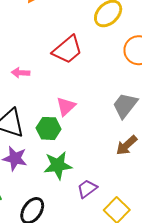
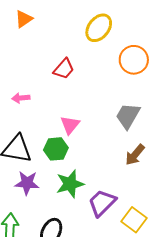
red trapezoid: (67, 50) -> (64, 69), size x0.7
purple trapezoid: (87, 189) -> (102, 203), size x1.4

